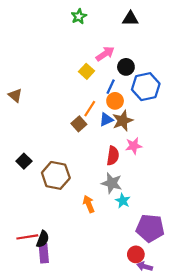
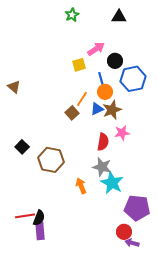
yellow square: (86, 71) -> (79, 65), turned 32
blue line: (111, 87) -> (101, 79), turned -40
cyan star: (123, 201) -> (112, 183), size x1.6

